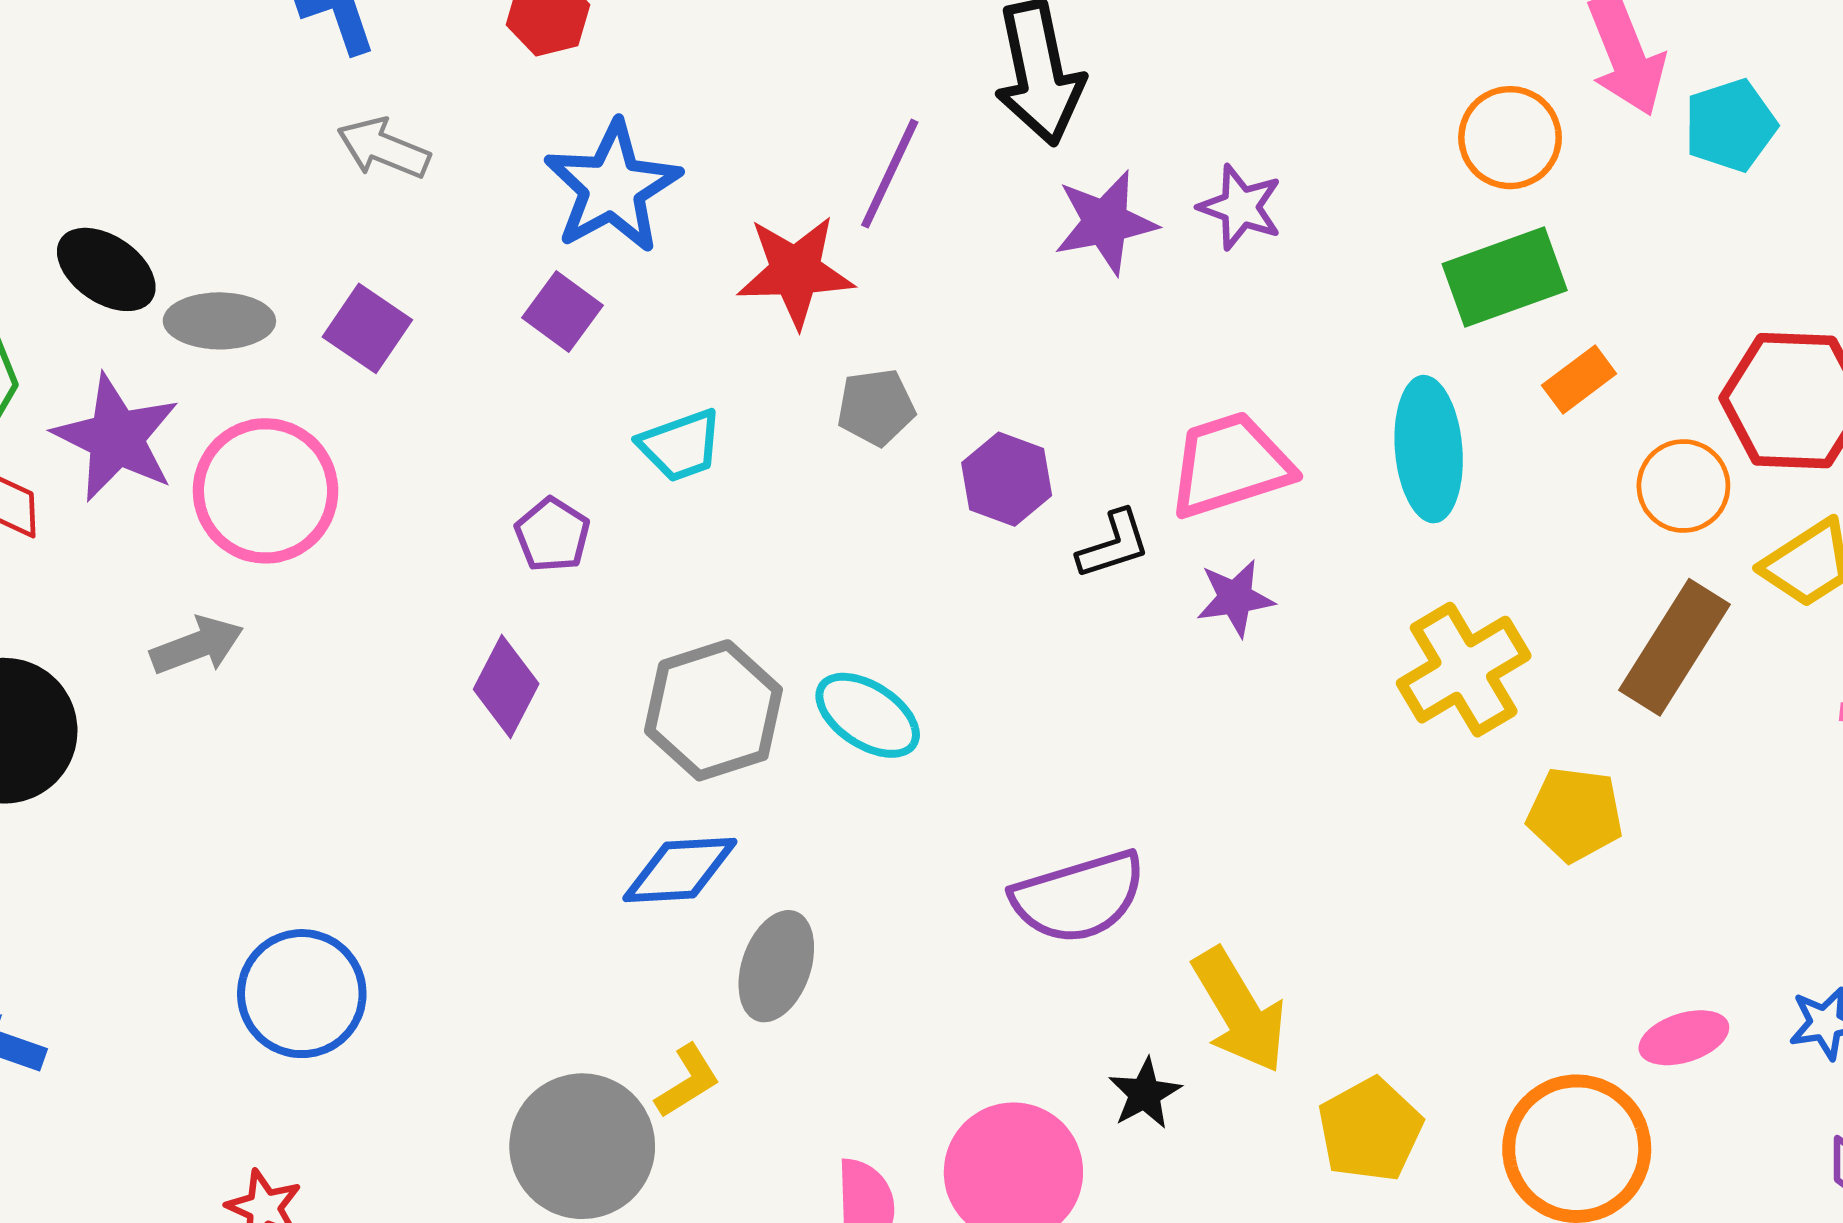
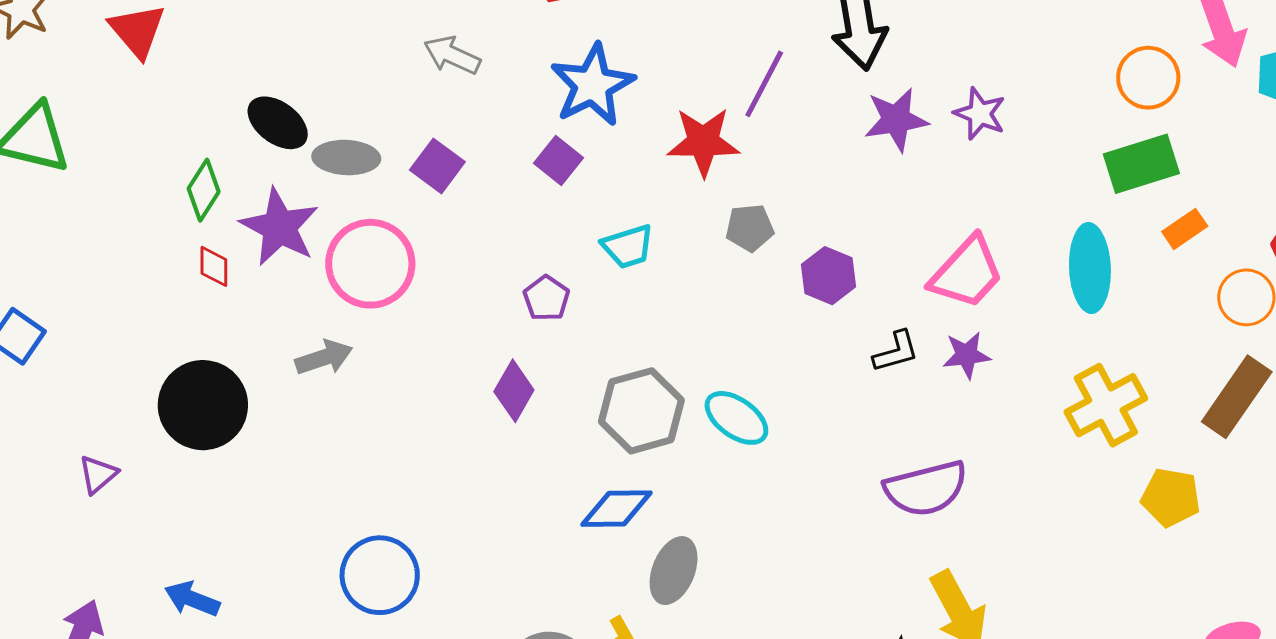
pink trapezoid: (1230, 465) -> (967, 273), turned 148
black L-shape: (1114, 544) -> (896, 352), moved
purple semicircle: (1079, 897) -> (926, 488), moved

